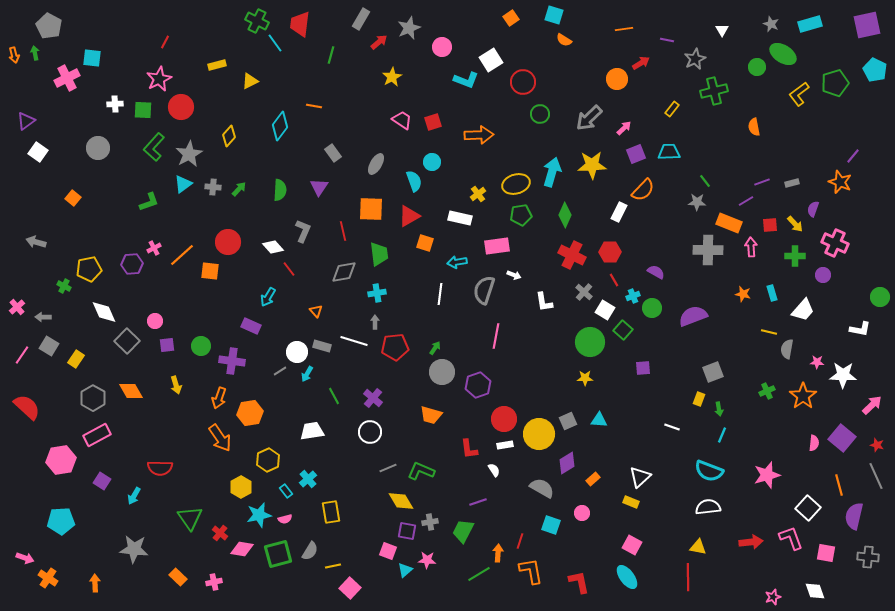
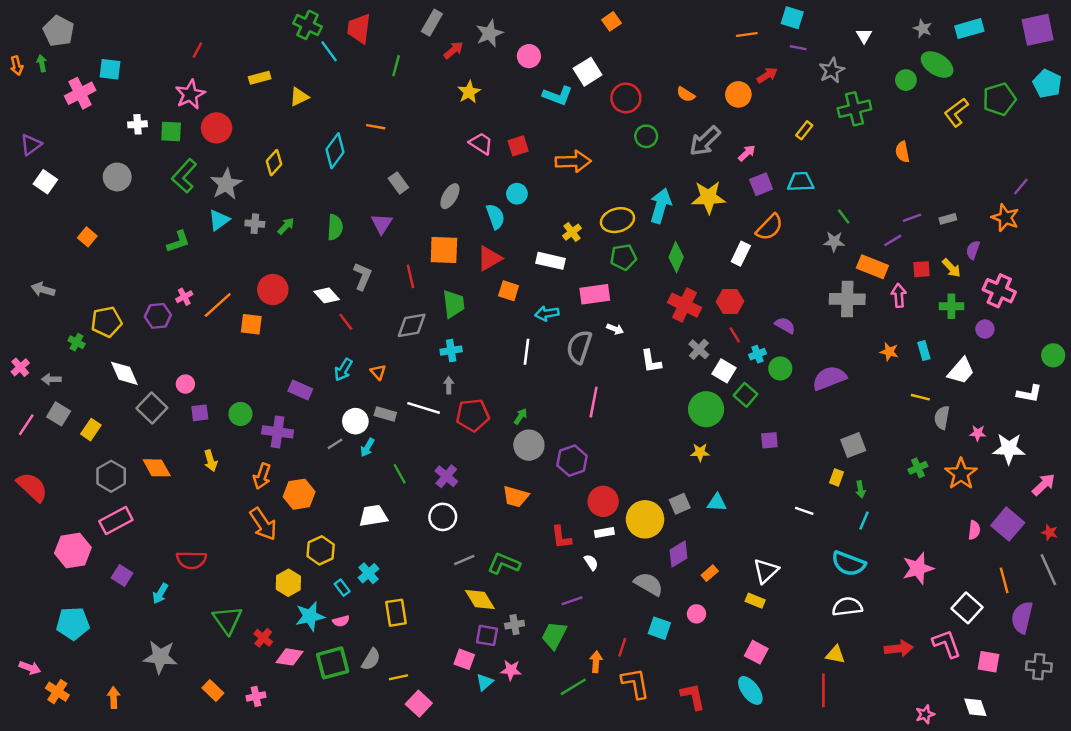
cyan square: (554, 15) -> (792, 18), moved
orange semicircle: (564, 40) -> (686, 94), moved
cyan arrow: (268, 297) -> (343, 370), moved

